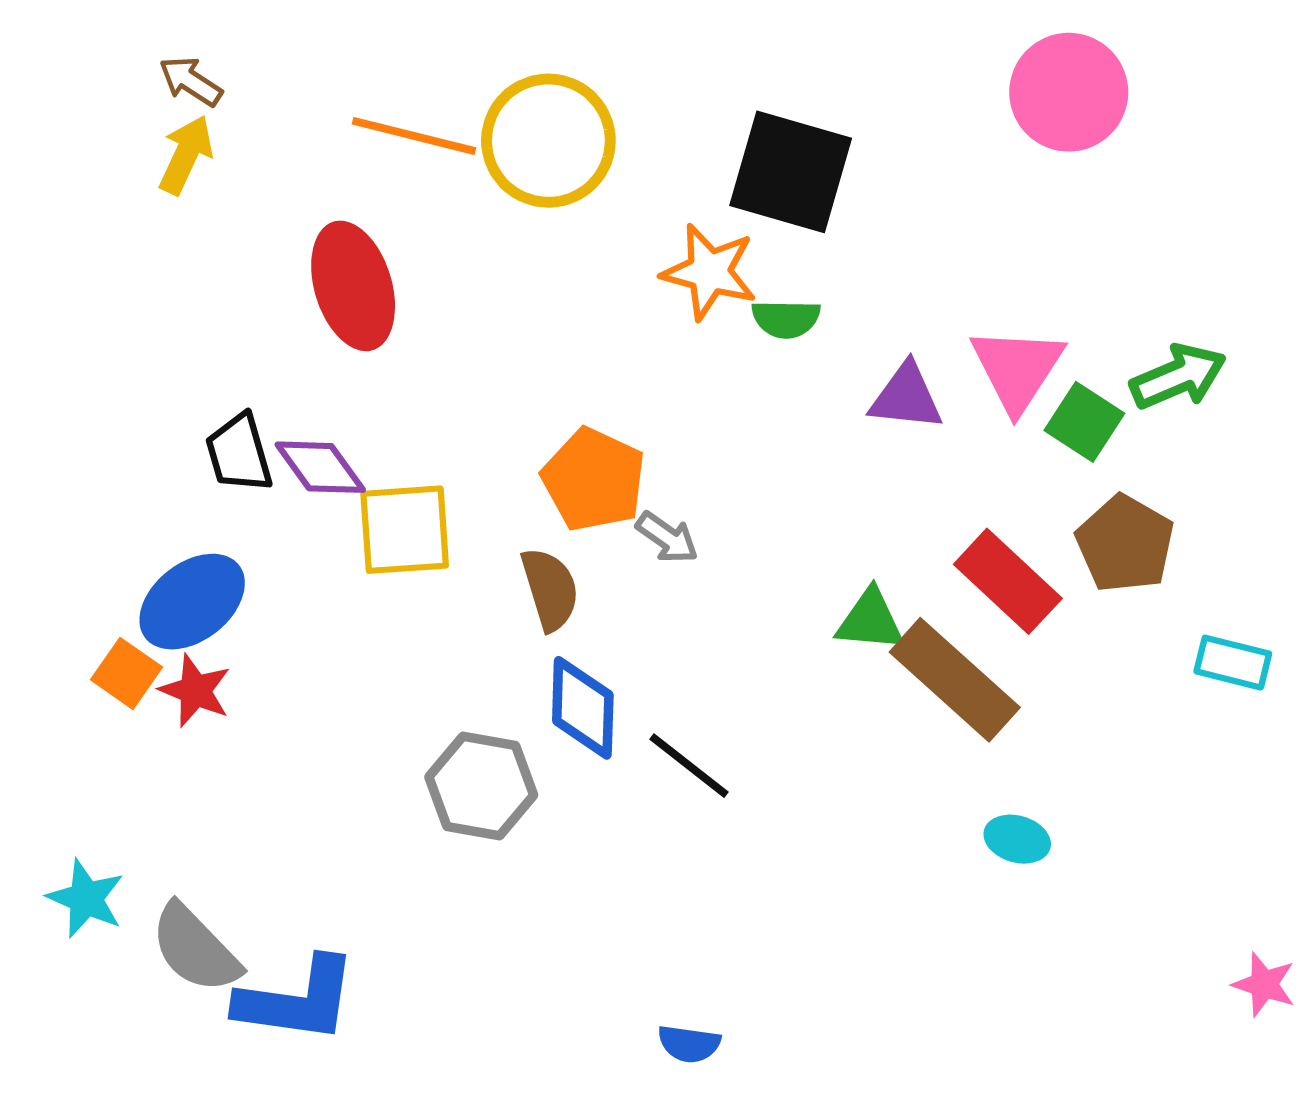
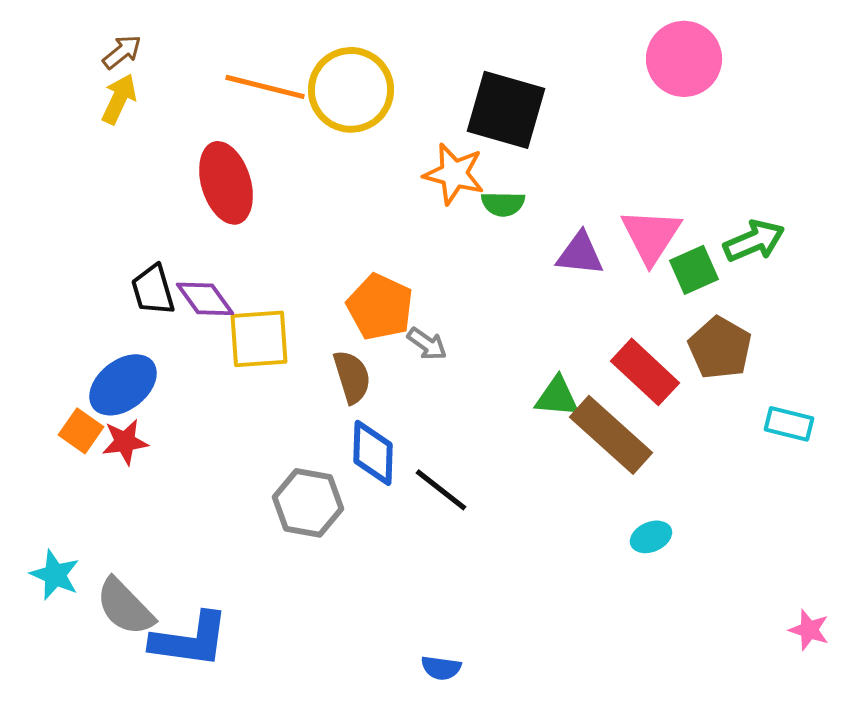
brown arrow: (191, 81) -> (122, 52), turned 108
green square: (1084, 422) -> (694, 270), turned 33
red star: (195, 691) -> (125, 442), turned -30
cyan ellipse: (1017, 839) -> (651, 537), turned -39

